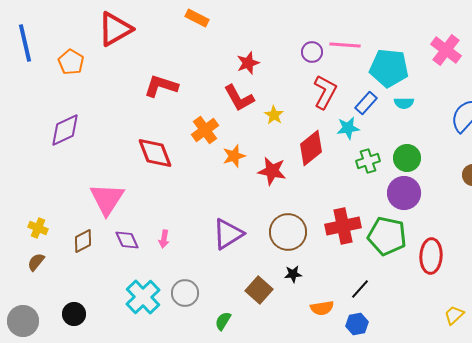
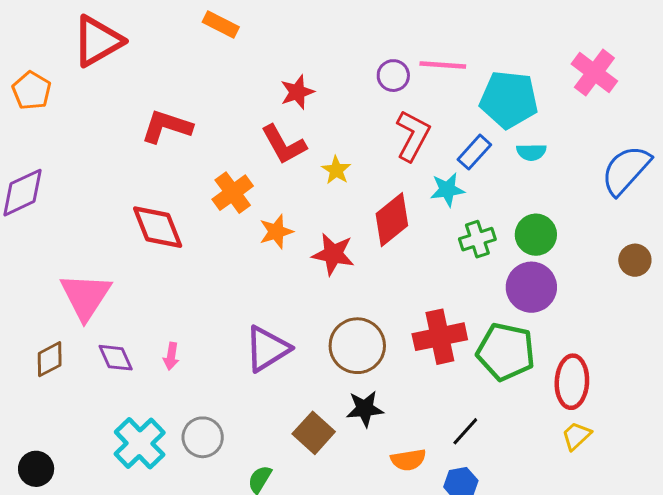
black star: (293, 274) -> (365, 409), size x1.4
yellow trapezoid: (454, 315) -> (576, 436), moved

